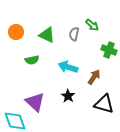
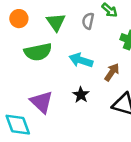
green triangle: (47, 35) -> (56, 22), turned 30
green semicircle: (32, 60) -> (38, 52), size x1.6

